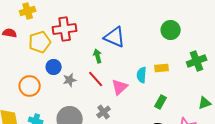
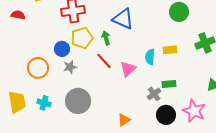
yellow pentagon: (40, 42) -> (82, 38), moved
gray star: (70, 80) -> (70, 67), moved
green rectangle: (161, 102) -> (169, 84), turned 56
gray cross: (104, 112) -> (154, 94), moved

